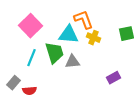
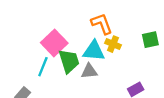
pink square: (30, 26) -> (54, 43), moved
cyan triangle: (68, 35) -> (94, 51), moved

